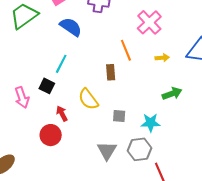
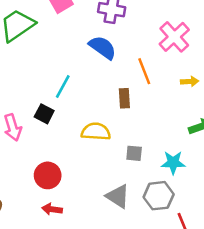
blue semicircle: (71, 27) -> (103, 48), moved
yellow semicircle: (88, 99) -> (96, 132), turned 130
red arrow: (62, 113) -> (52, 209), moved, turned -56
gray triangle: (107, 151) -> (118, 196), turned -30

